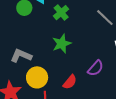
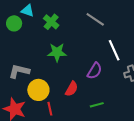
green star: (62, 44) -> (57, 52), turned 30

